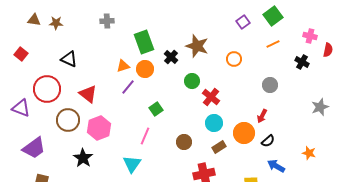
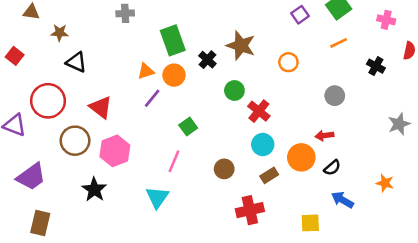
brown star: (56, 23) -> (60, 33), moved
pink cross: (310, 36) -> (386, 20), moved
red arrow: (262, 116) -> (324, 136), turned 56

